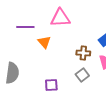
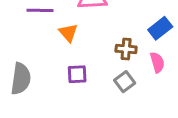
purple square: (51, 85) -> (77, 74), moved

